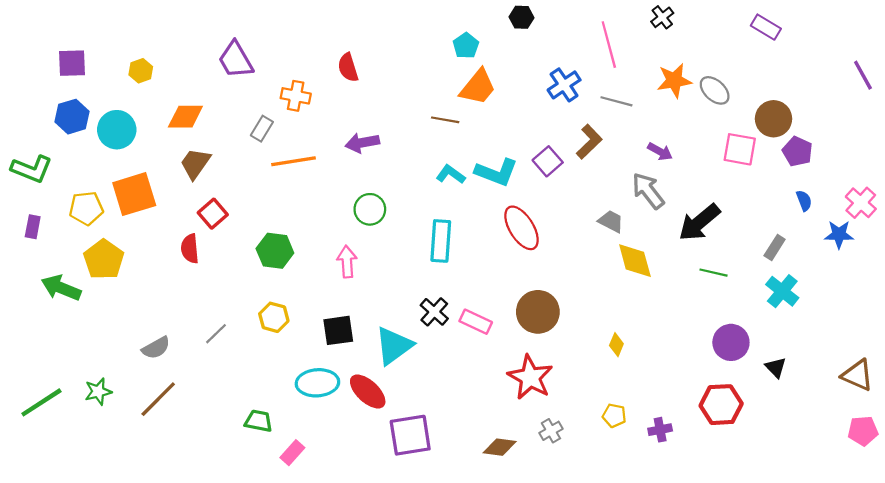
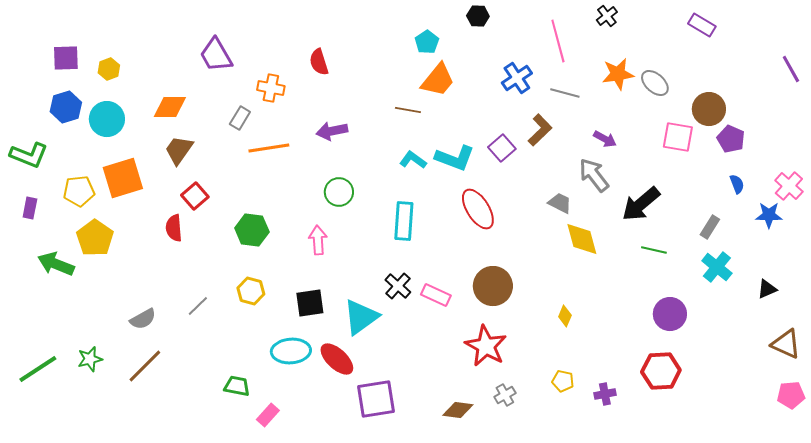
yellow hexagon: (141, 71) -> (109, 69), moved
black triangle: (776, 368) -> (767, 289), moved, turned 50

